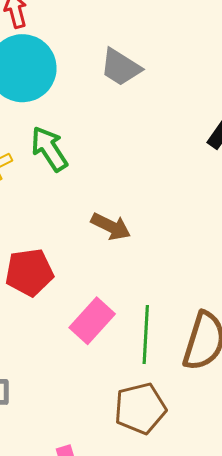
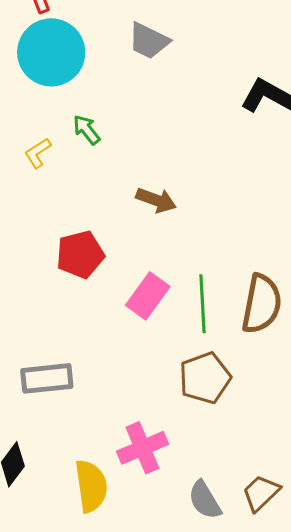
green arrow: (49, 149) -> (87, 130), size x0.7

